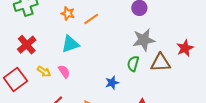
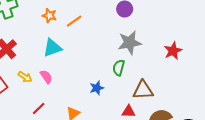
brown triangle: (161, 63) -> (143, 90), moved

